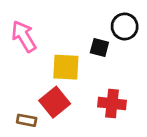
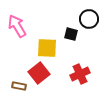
red cross: (112, 104) -> (80, 74), turned -30

